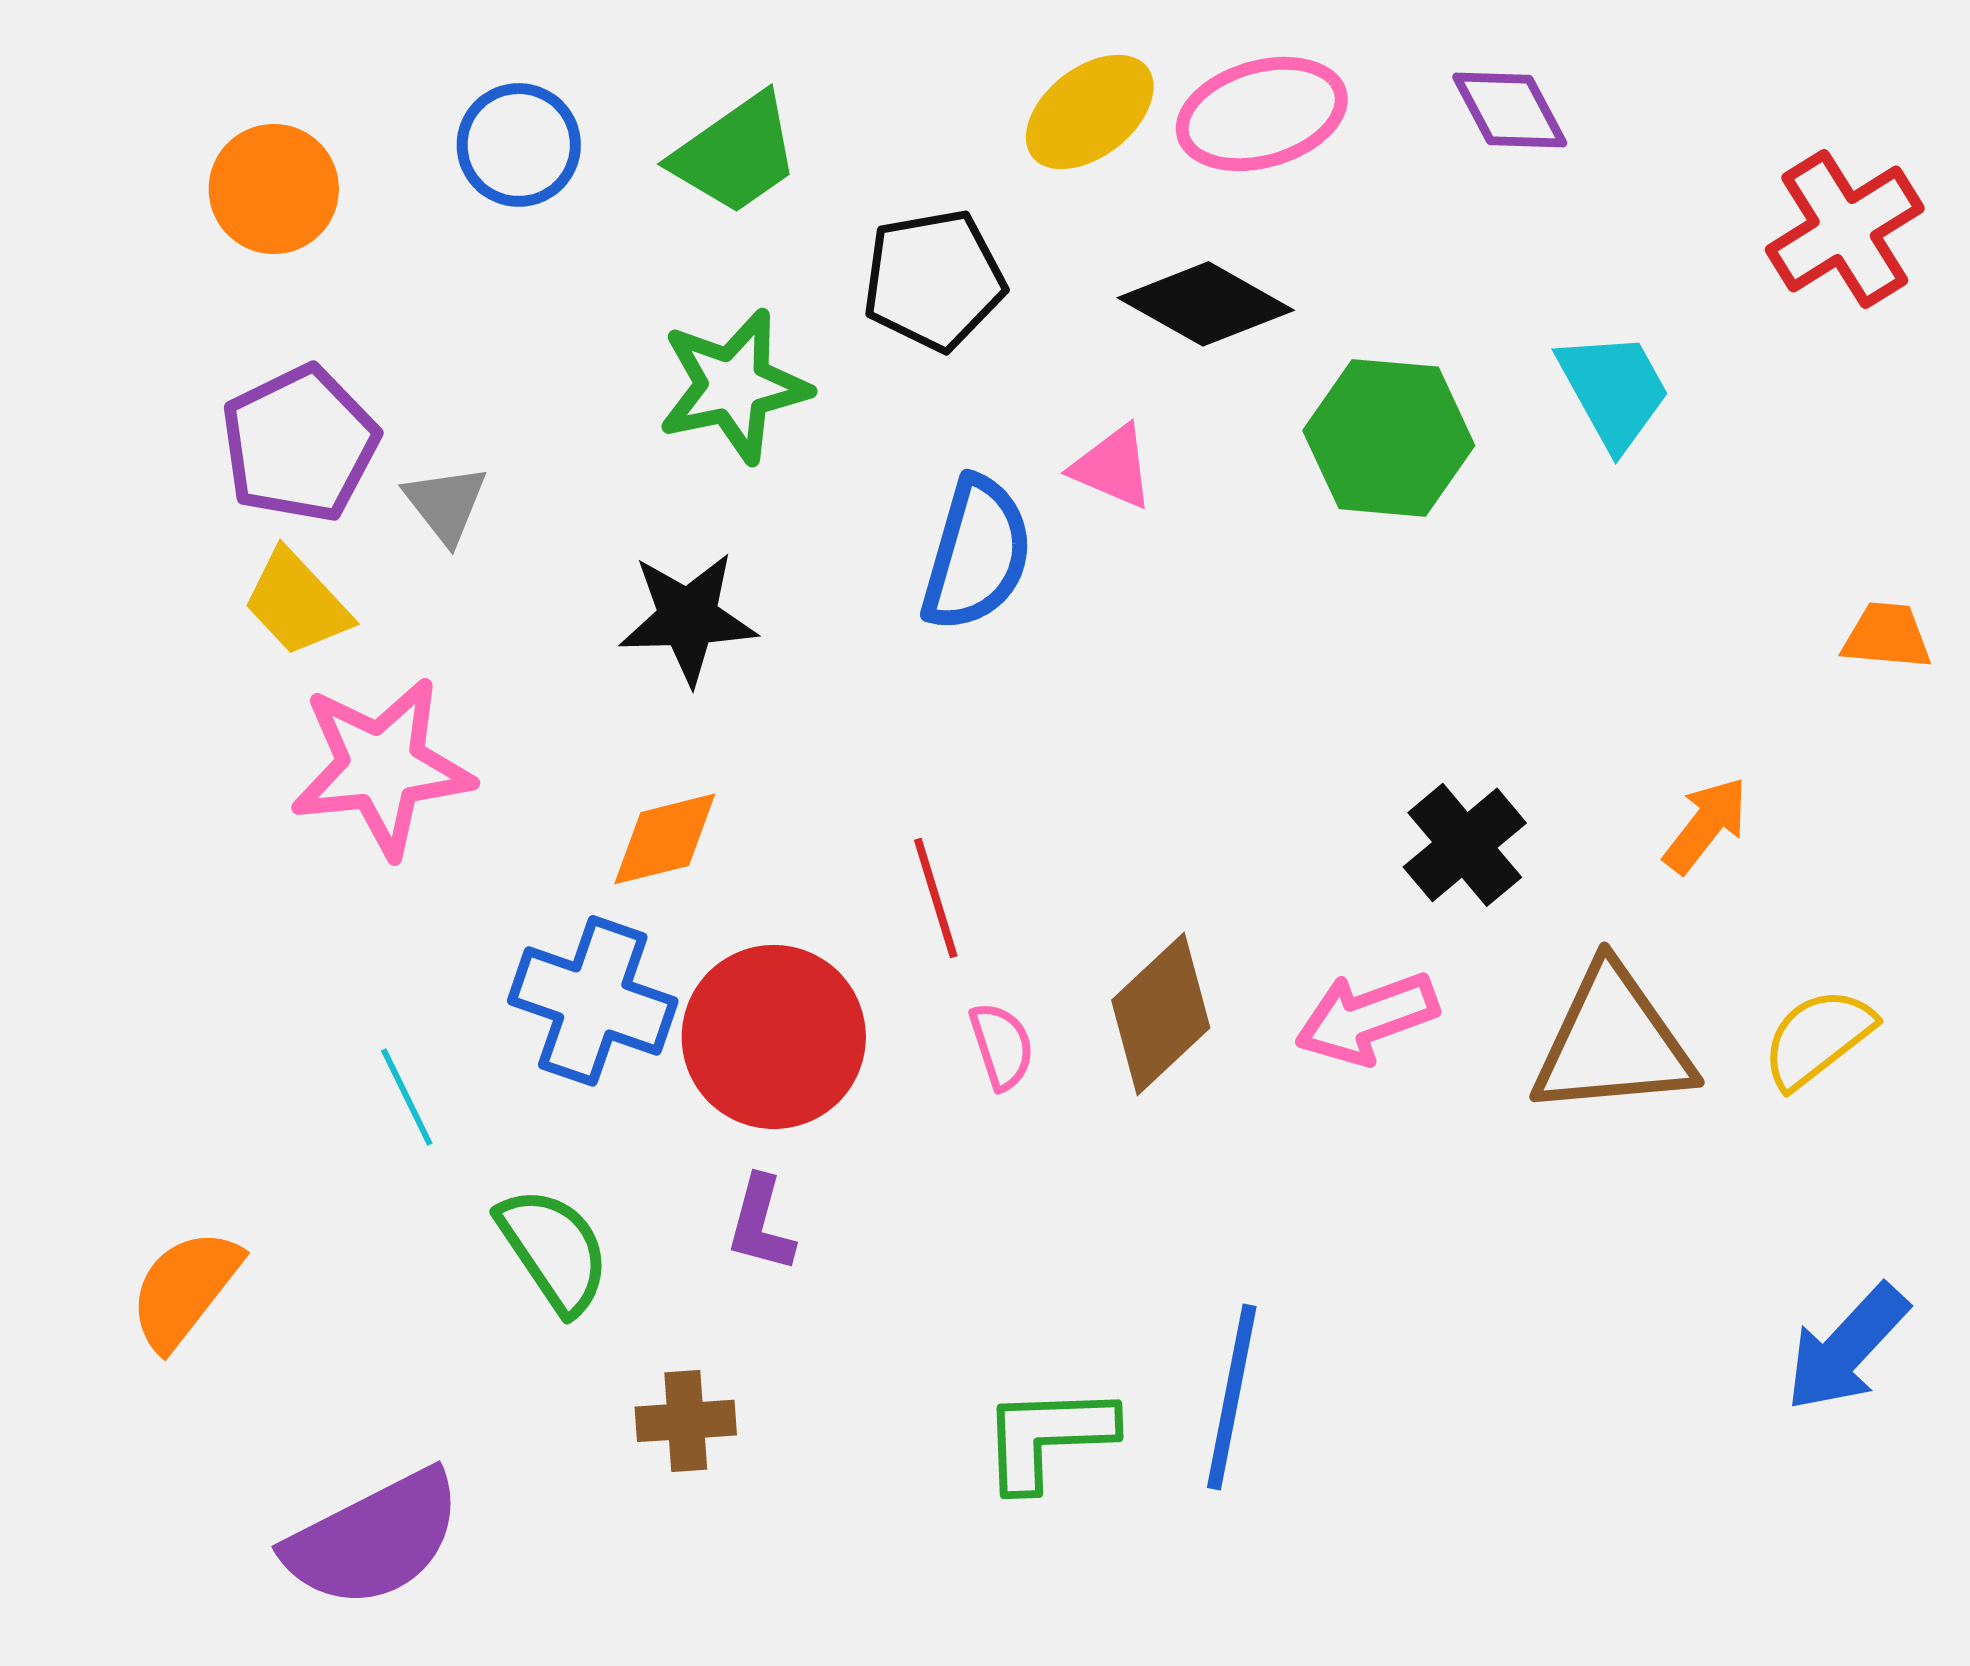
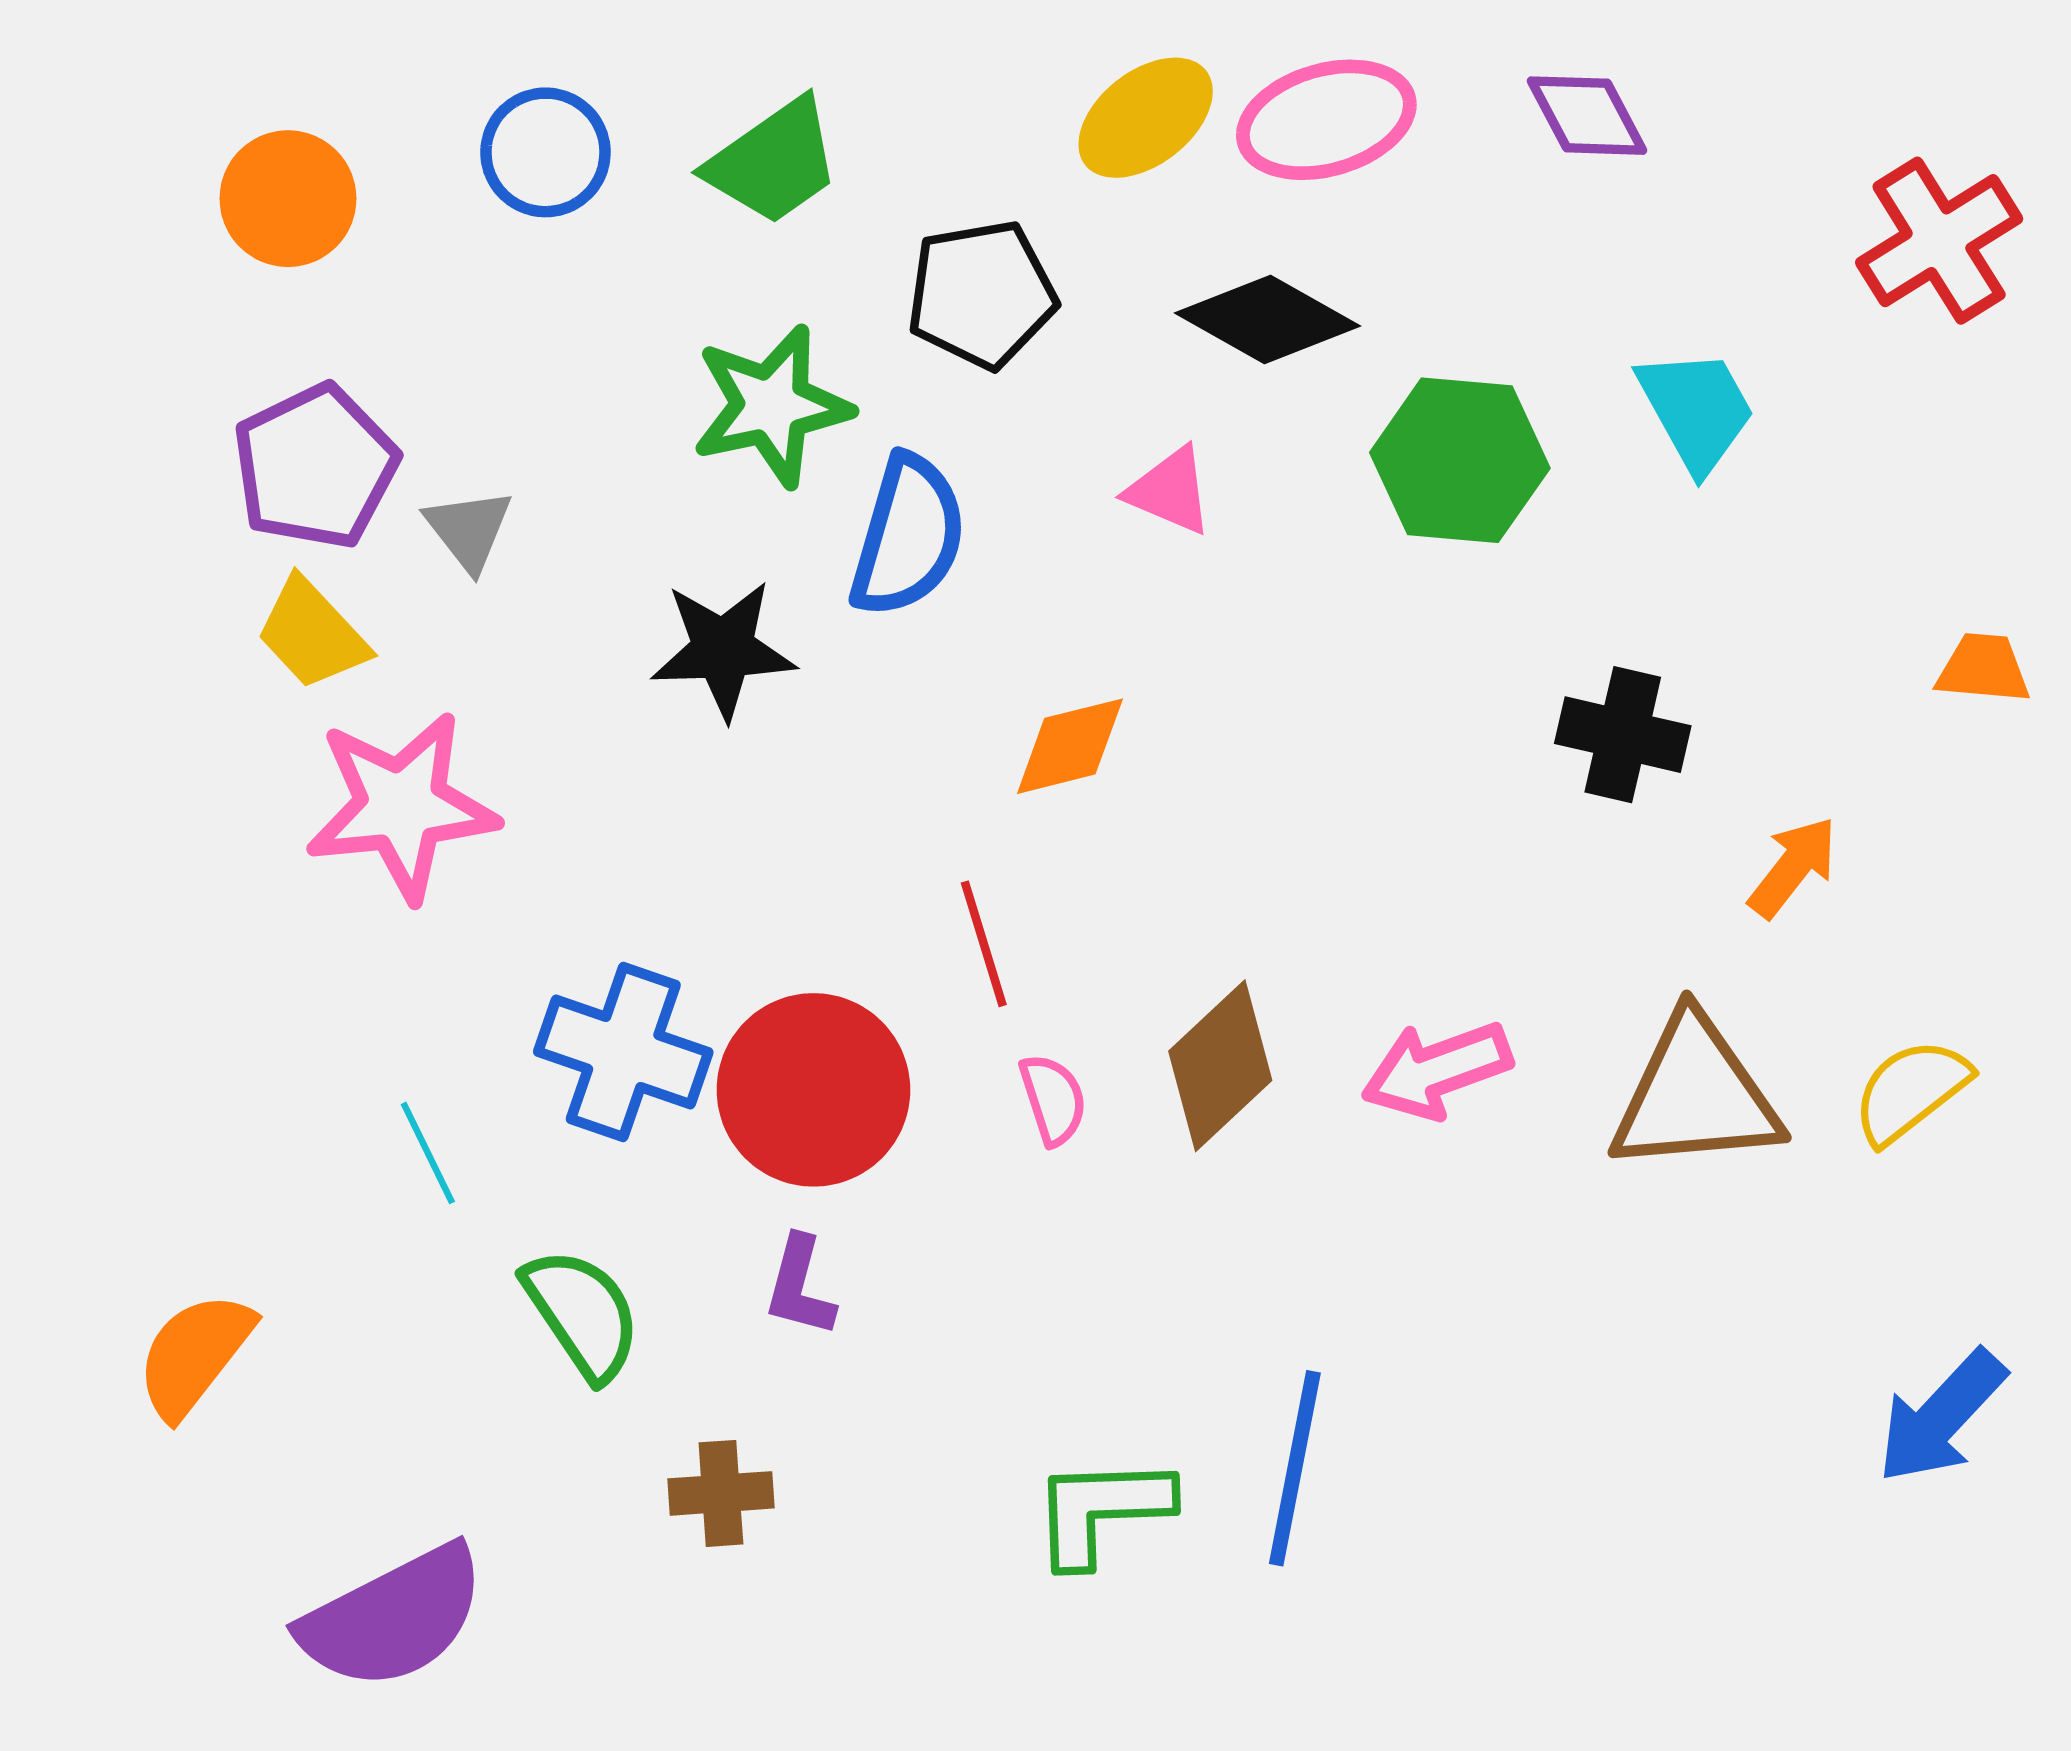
blue semicircle: (977, 554) -> (908, 536), moved
orange diamond: (665, 839) -> (1070, 746), moved
black cross: (1465, 845) -> (1623, 735), moved, turned -37

